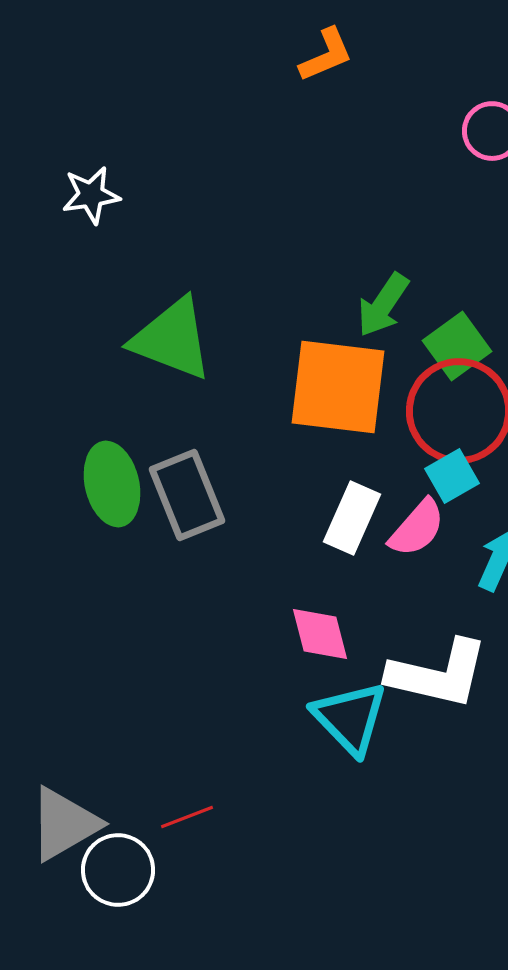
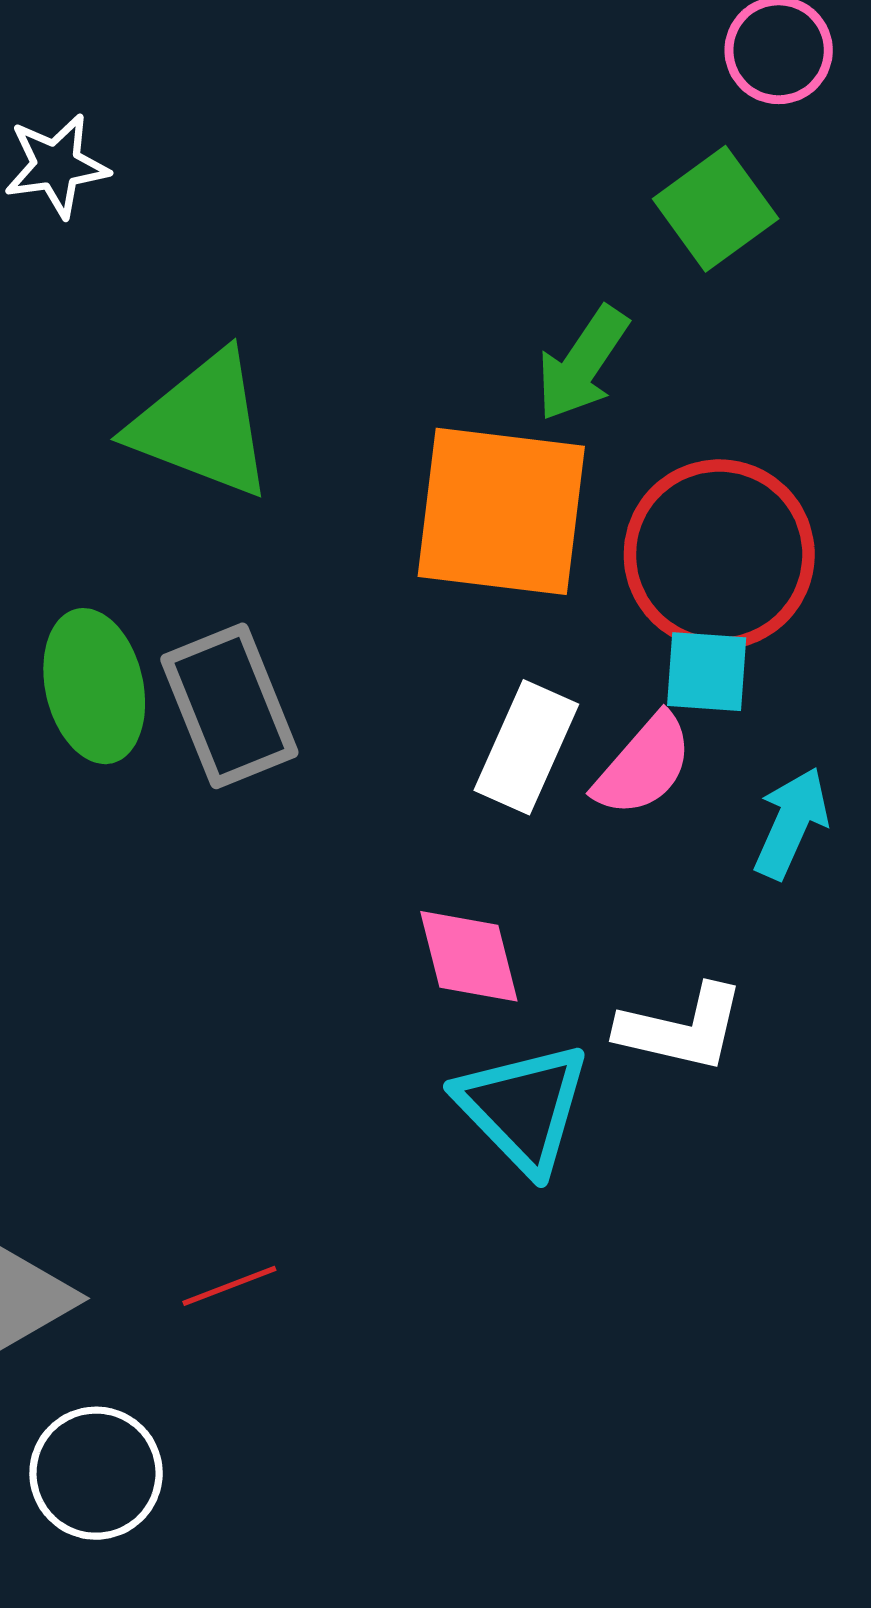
green square: (457, 346) -> (716, 209), moved
cyan square: (452, 476) -> (707, 672), turned 34
white L-shape: (438, 674) -> (681, 1028), size x0.7
white circle: (118, 870) -> (96, 1473), moved

